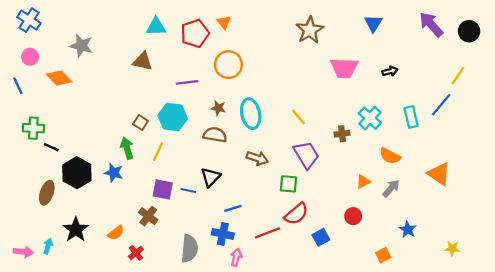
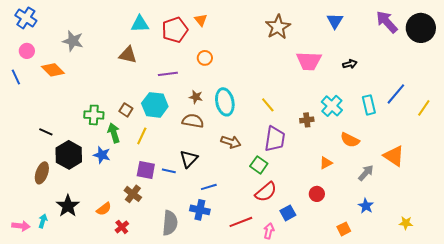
black circle: (469, 31) -> (421, 28), size x1.5
orange circle: (228, 65) -> (205, 58), size x0.6
yellow line: (458, 76) -> (424, 108), moved
green cross: (33, 128) -> (94, 115), moved
purple trapezoid: (306, 155) -> (275, 139), turned 40
green square: (289, 184) -> (259, 165), turned 30
gray arrow: (391, 188) -> (366, 173), moved
red line: (267, 233) -> (241, 222), moved
pink arrow: (236, 257) -> (269, 231), moved

